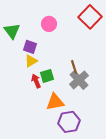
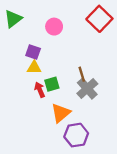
green triangle: (12, 31) -> (13, 19), moved, turned 30
yellow triangle: (31, 61) -> (34, 68), turned 32
orange triangle: (55, 102) -> (61, 113), turned -30

